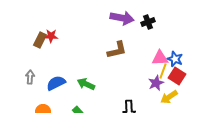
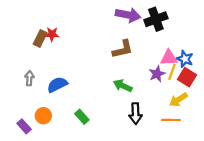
black cross: (148, 22) -> (156, 19), size x1.5
purple star: (156, 83) -> (157, 74), moved
green arrow: (86, 84) -> (123, 86), moved

